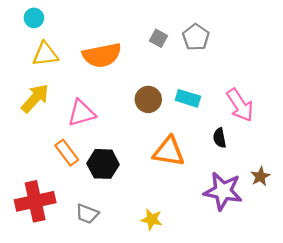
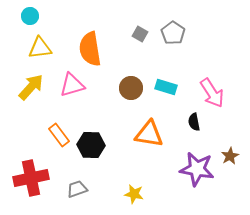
orange semicircle: (102, 55) -> (90, 49), turned 92
pink triangle: (81, 113) -> (72, 85), moved
gray trapezoid: (87, 214) -> (77, 189), turned 140

